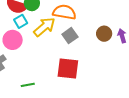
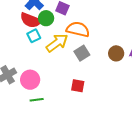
pink circle: (13, 40) -> (30, 80), moved
red square: (68, 68) -> (78, 86), size x0.6

